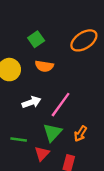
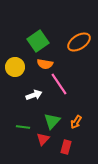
green square: (36, 39) -> (38, 41), size x1.5
pink line: (61, 105) -> (59, 84), moved, turned -70

